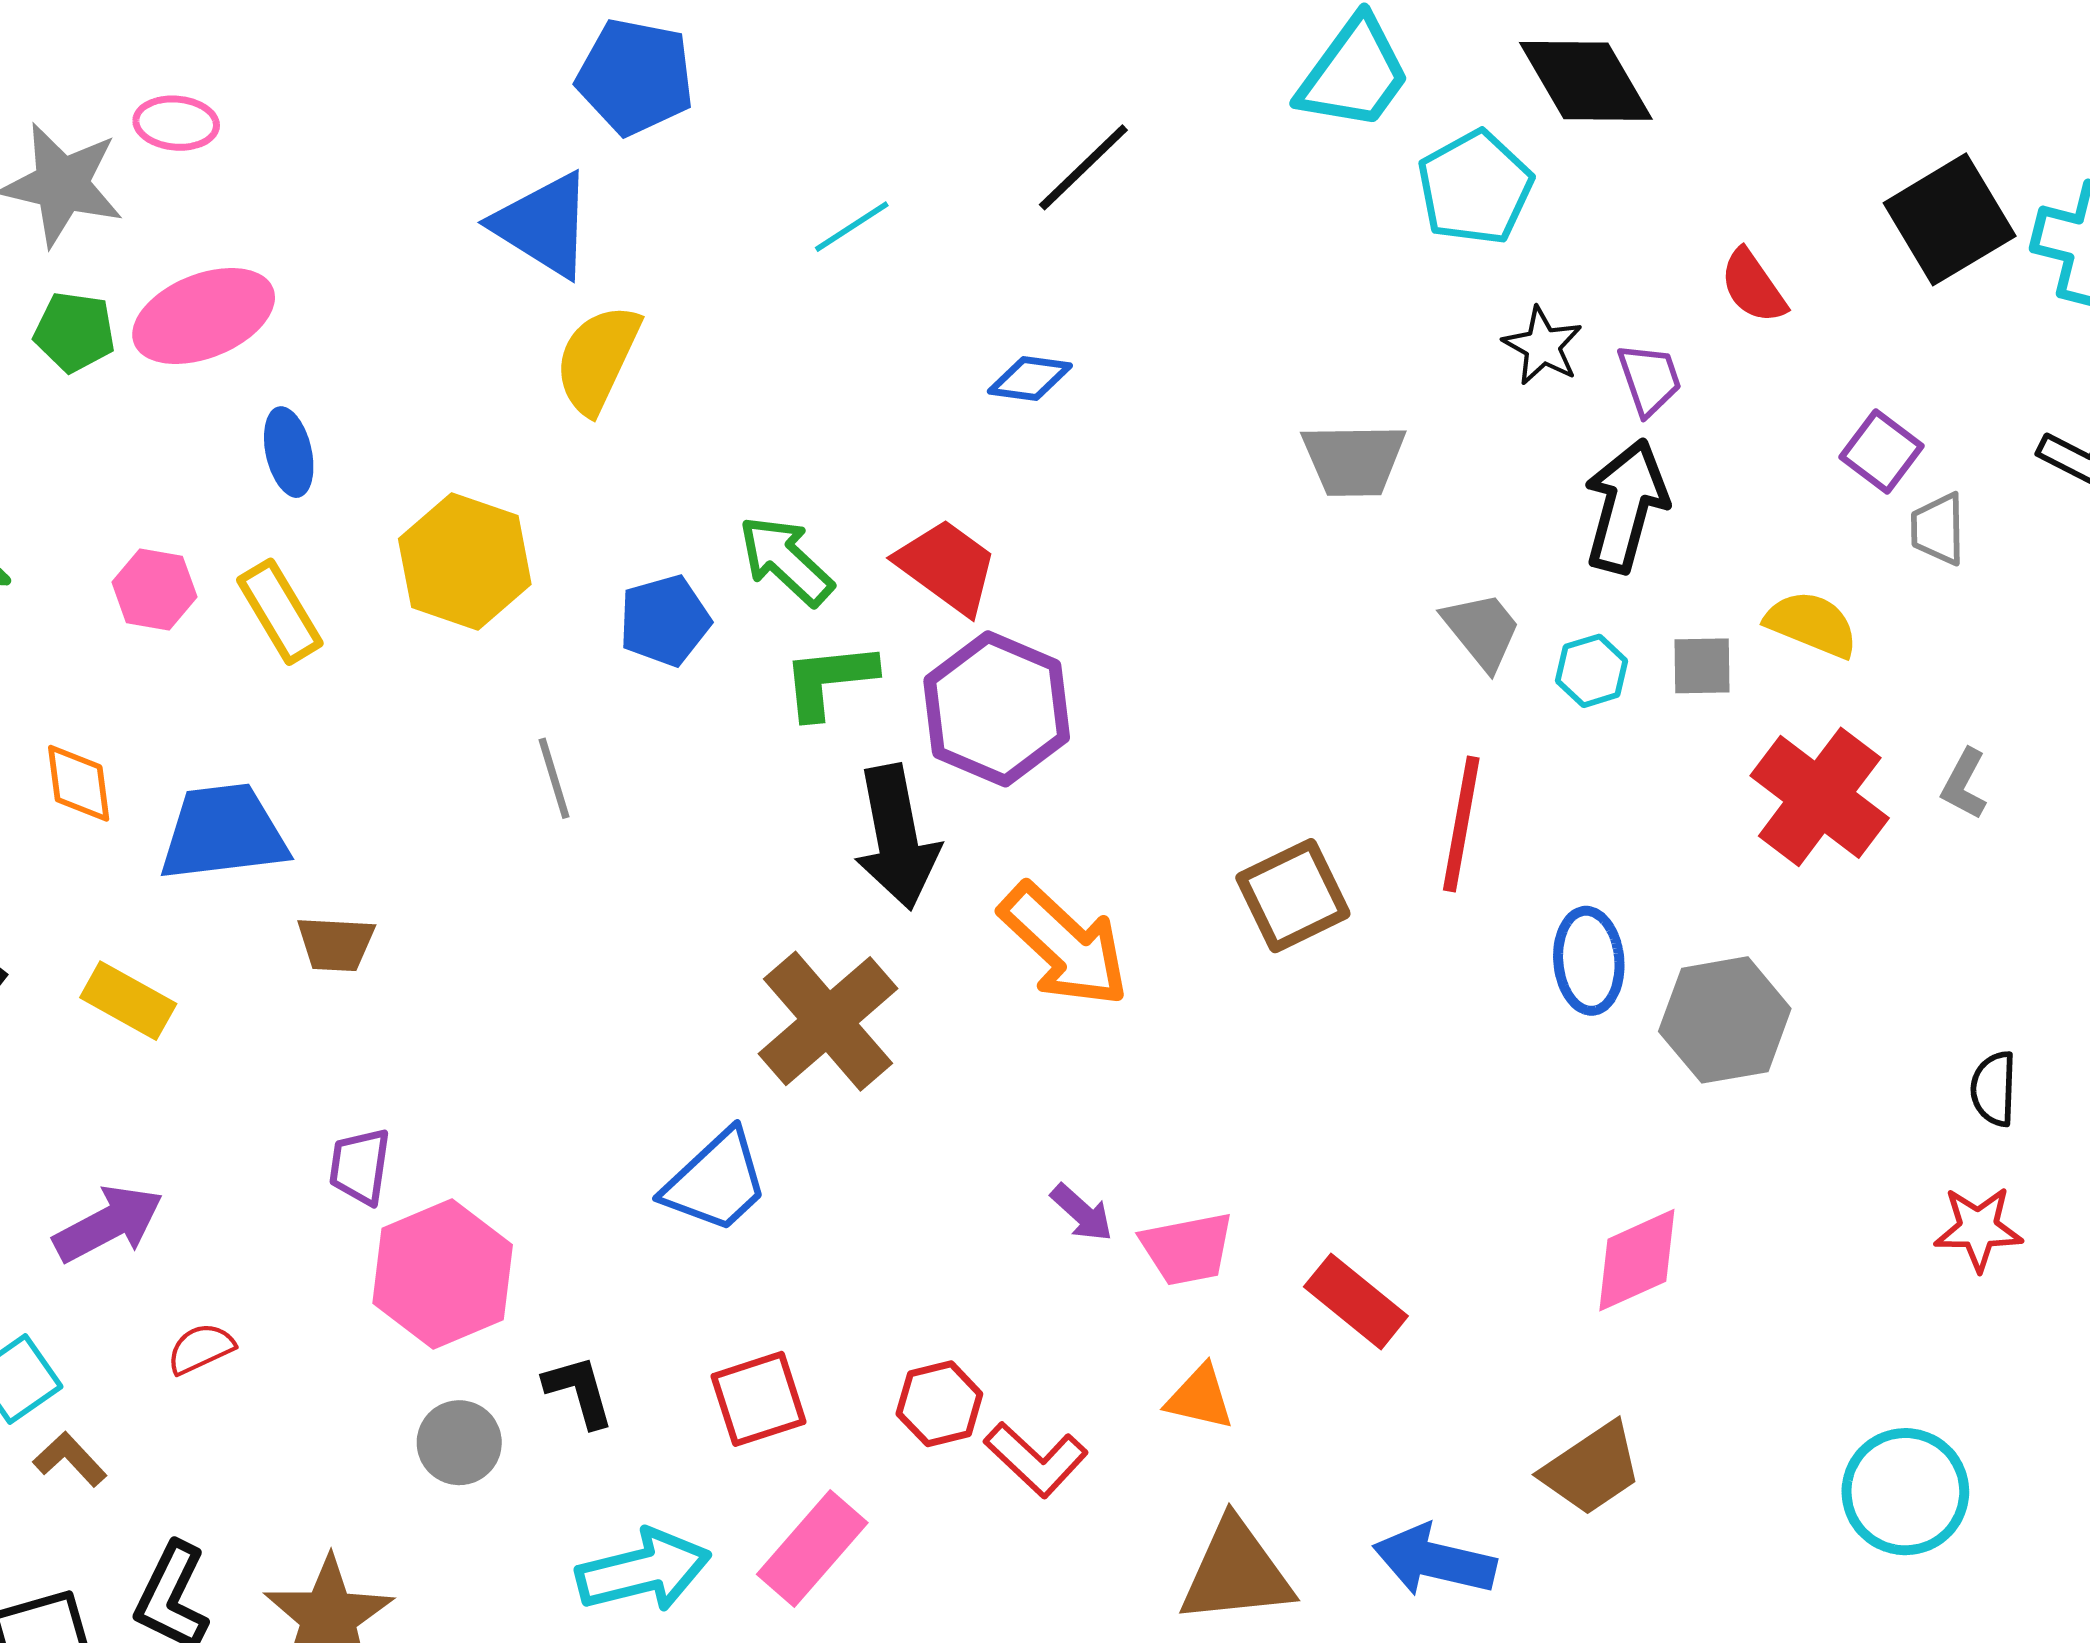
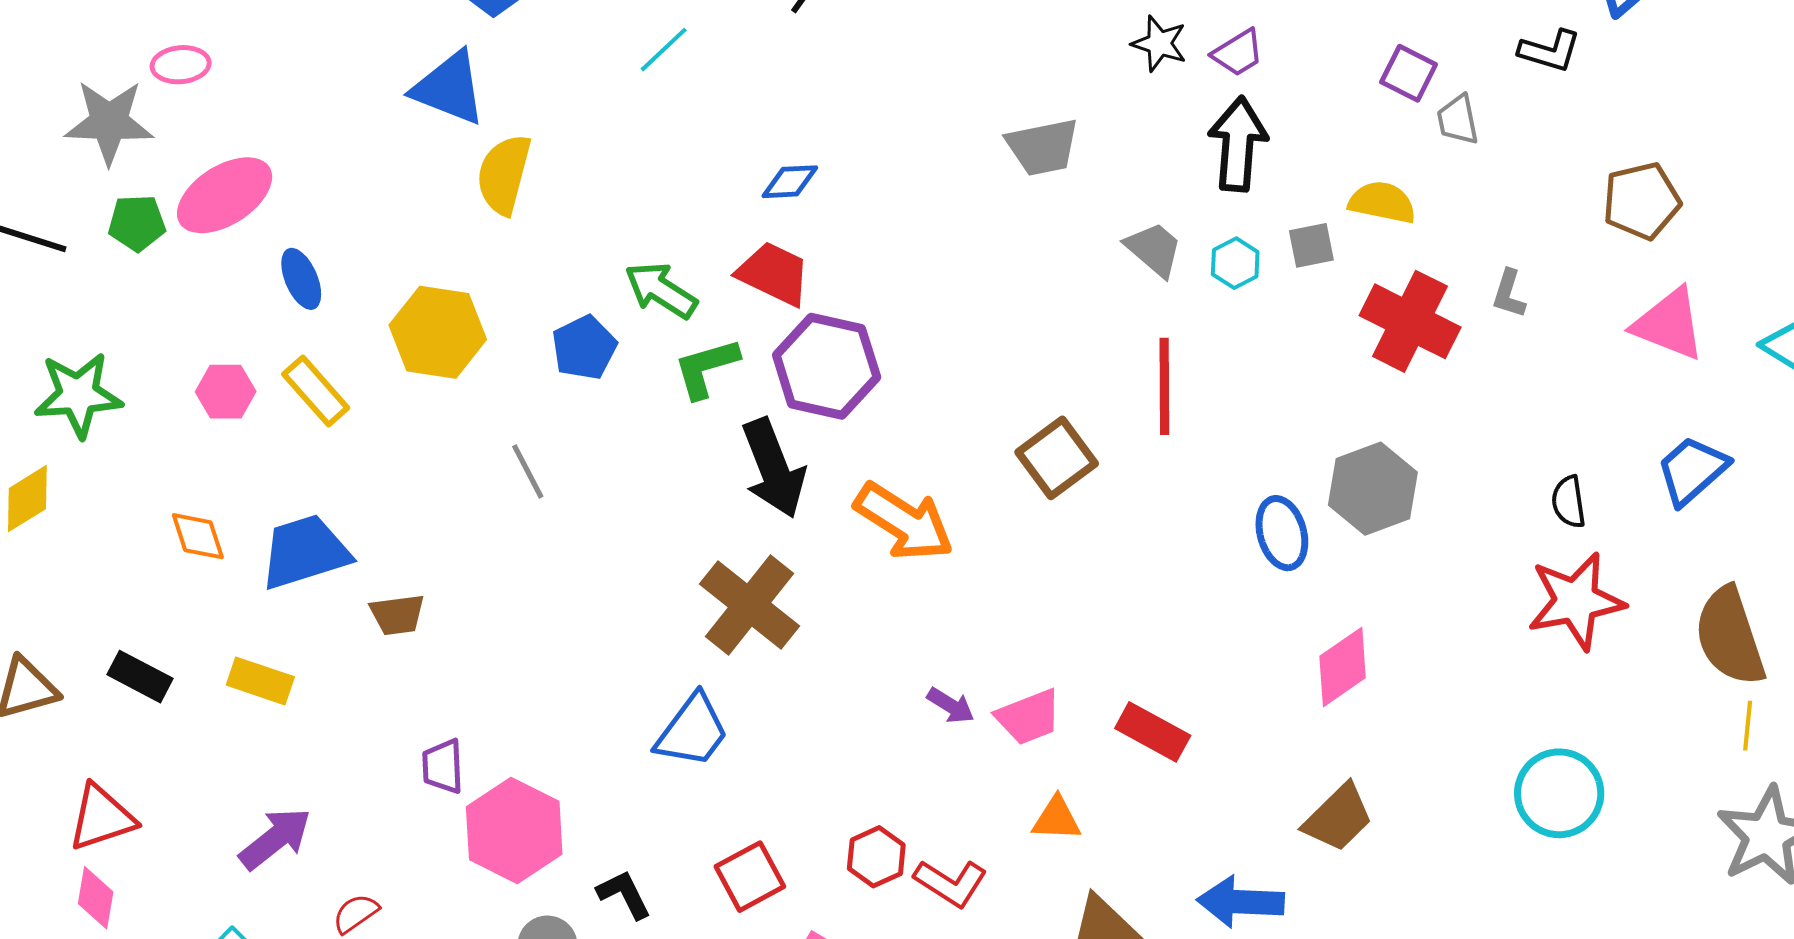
blue diamond: (1030, 379) -> (790, 182), moved
purple trapezoid: (1649, 379) -> (1238, 53), turned 88
blue ellipse: (1589, 961) -> (1282, 533), moved
red star: (1978, 1229) -> (1576, 601), size x1.6

